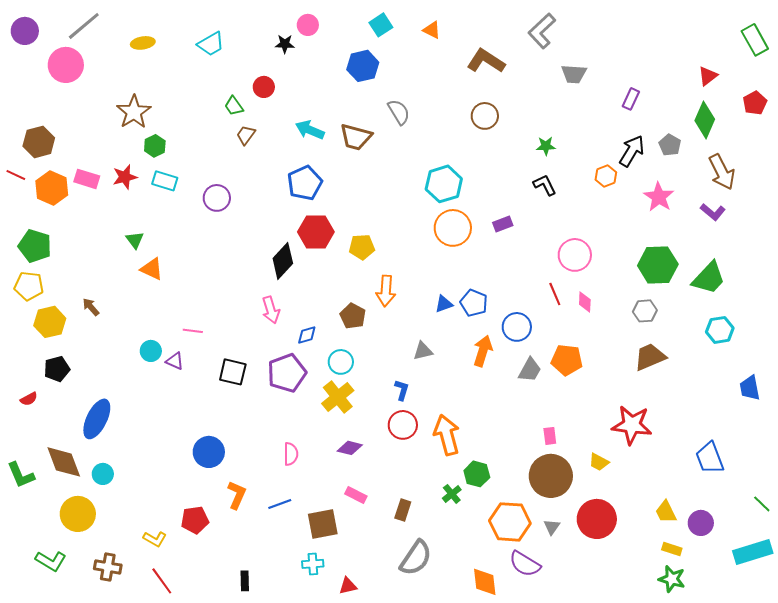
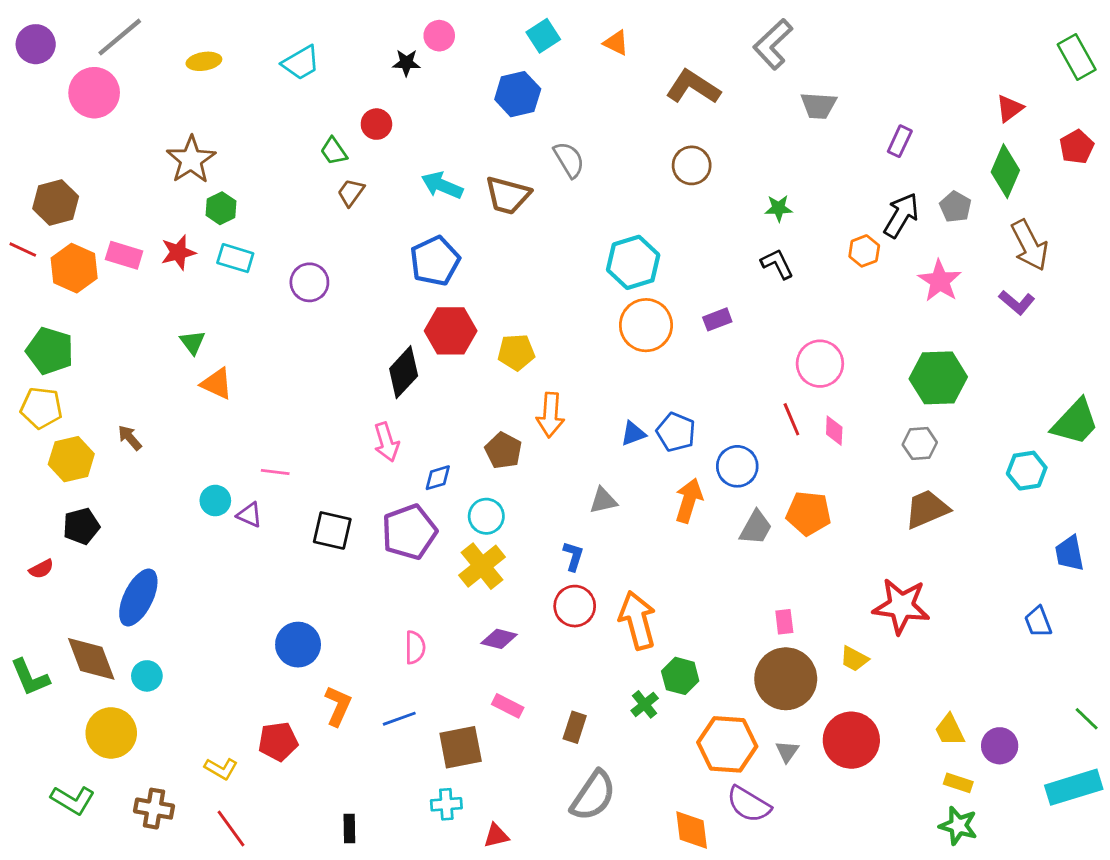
green trapezoid: (709, 278) -> (1075, 422), moved
blue trapezoid: (710, 458) -> (1038, 622), moved, size x0.7

